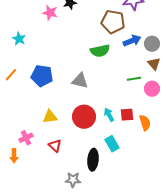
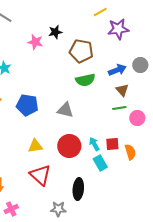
brown pentagon: (113, 22) -> (81, 51), moved
gray circle: (152, 44) -> (140, 65), moved
brown triangle: (154, 64) -> (122, 90), moved
pink cross: (26, 138) -> (11, 209), moved
cyan rectangle: (112, 144) -> (100, 163), moved
red triangle: (55, 146) -> (40, 175), size x1.6

